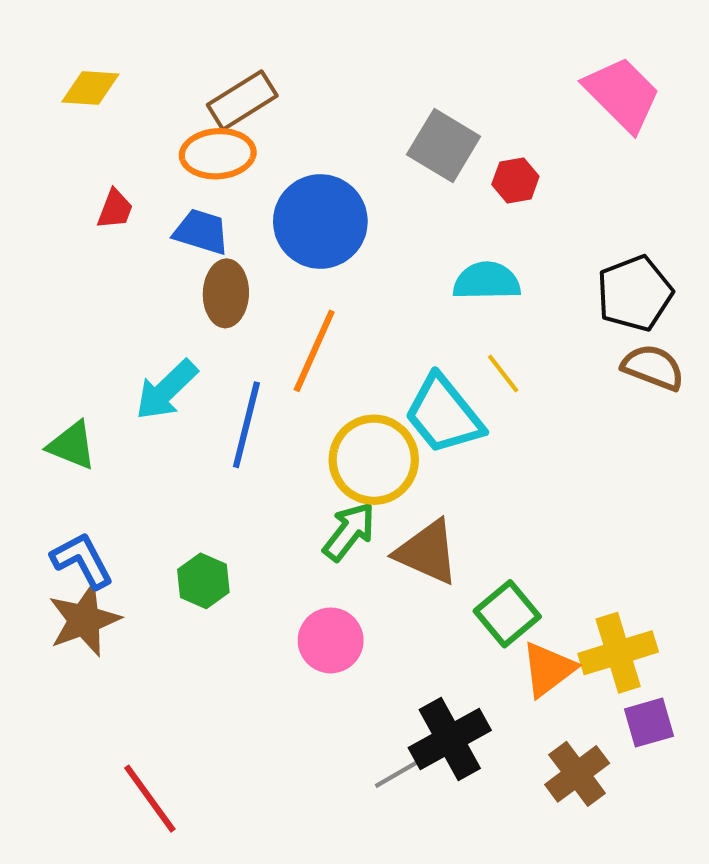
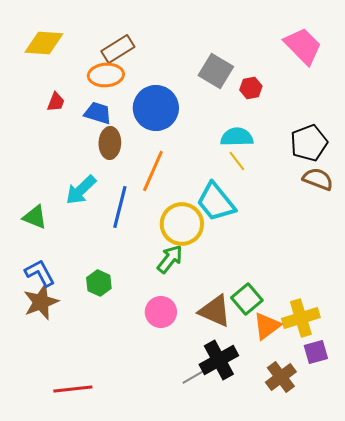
yellow diamond: (90, 88) -> (44, 43), size x1.4
yellow line: (503, 373) -> (237, 161), moved
brown triangle: (427, 552) -> (215, 311), moved
red line: (150, 799) -> (73, 389), turned -60

